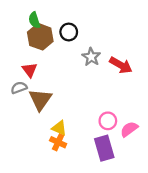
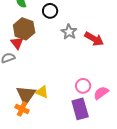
brown hexagon: (40, 37) -> (24, 29), moved
brown triangle: (40, 100) -> (26, 95), moved
orange cross: (58, 142) -> (22, 109), moved

